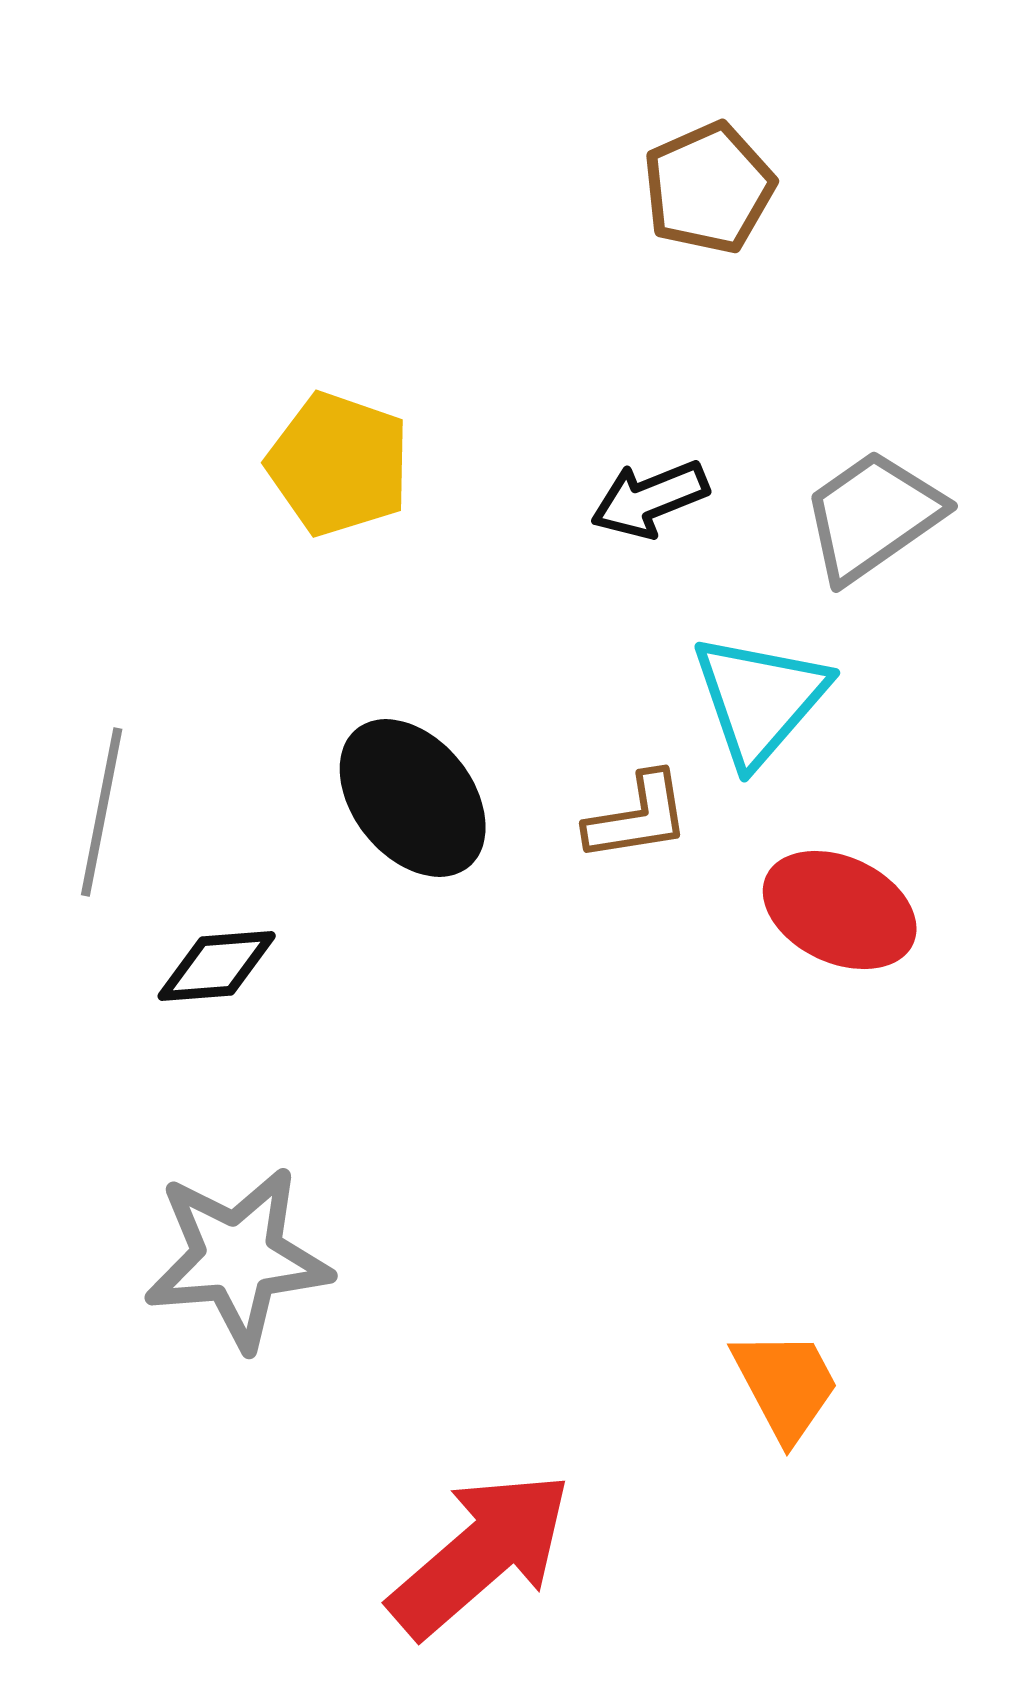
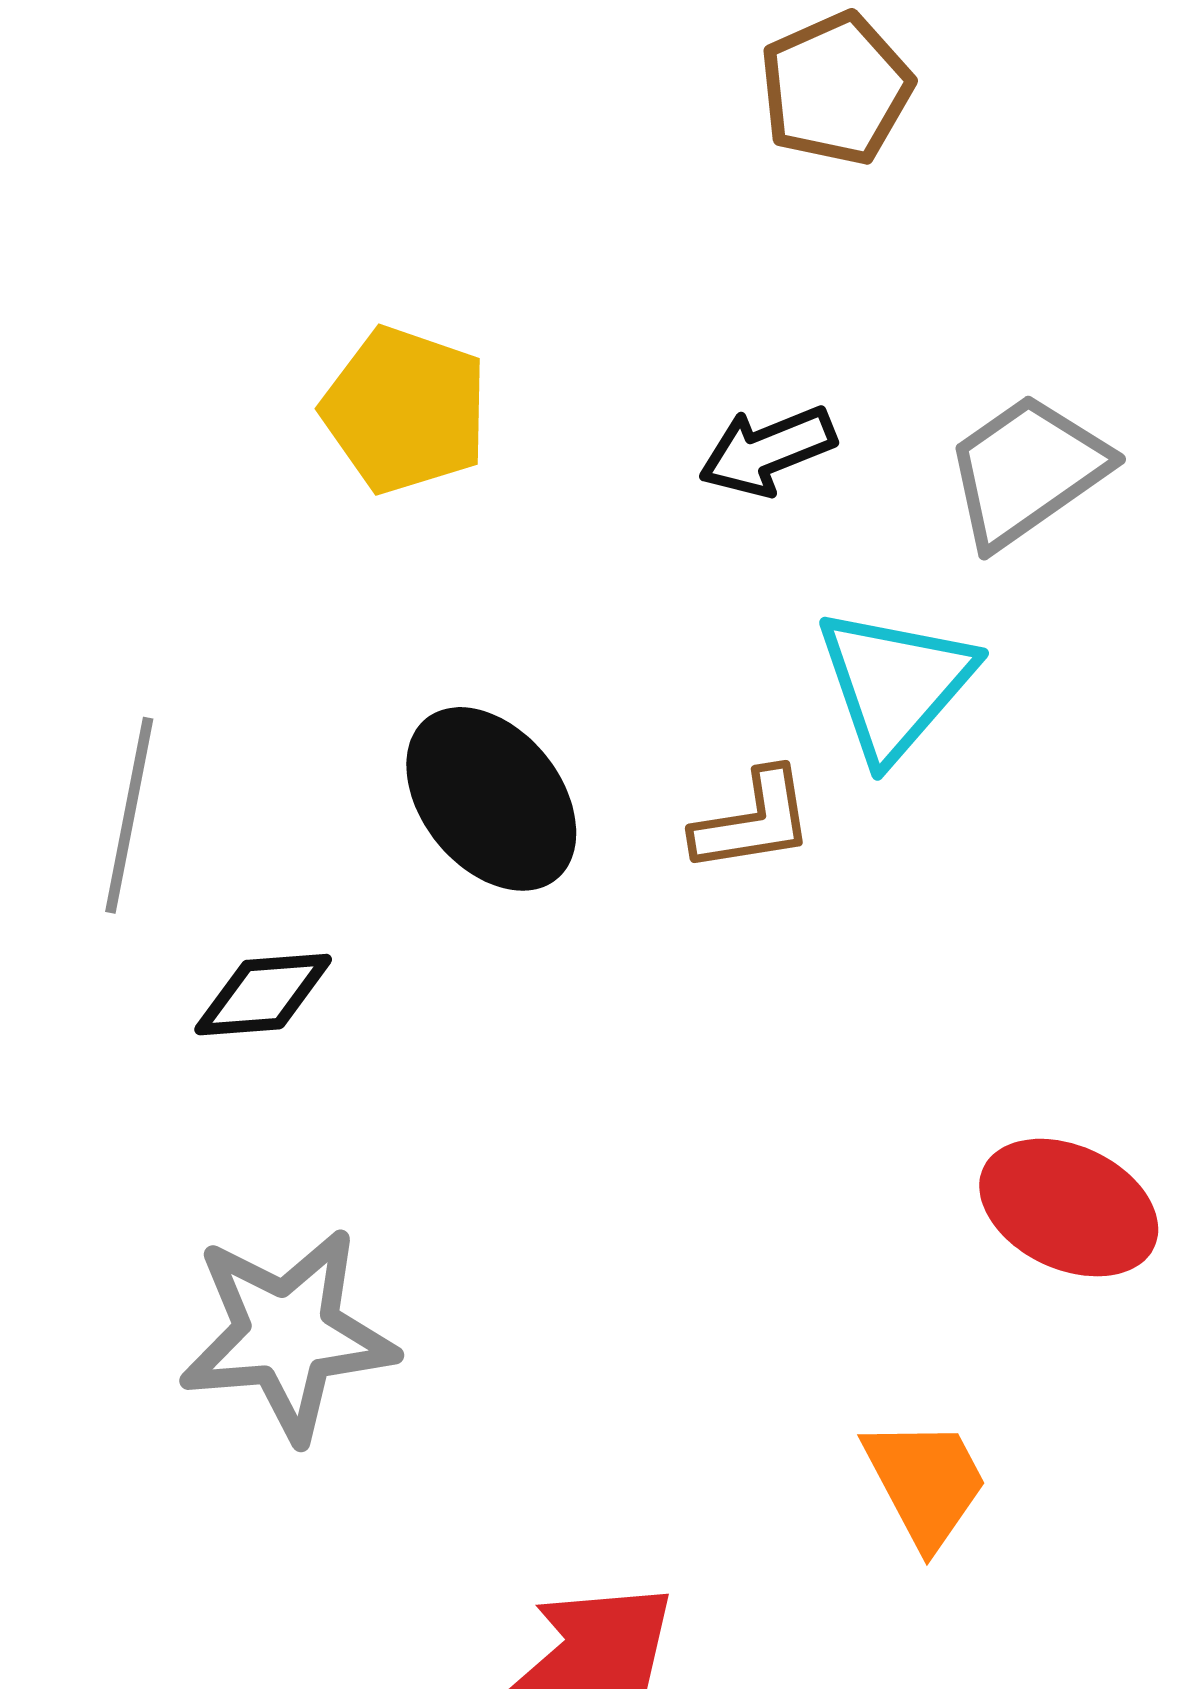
red ellipse: (840, 910) -> (1069, 1208), moved

